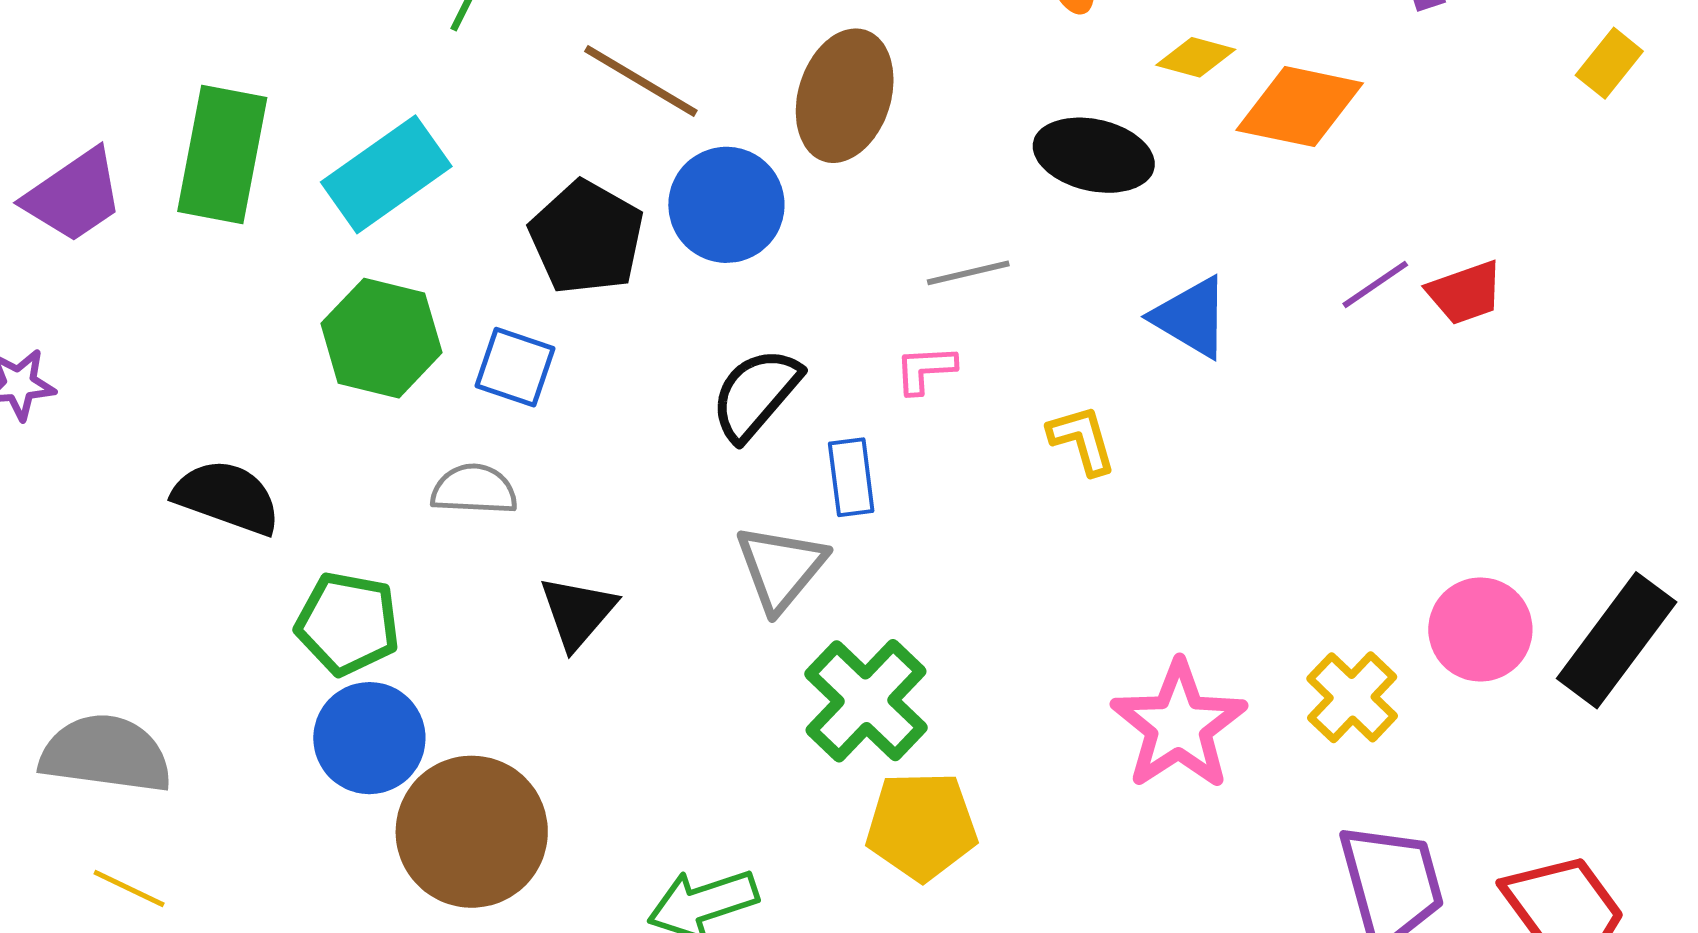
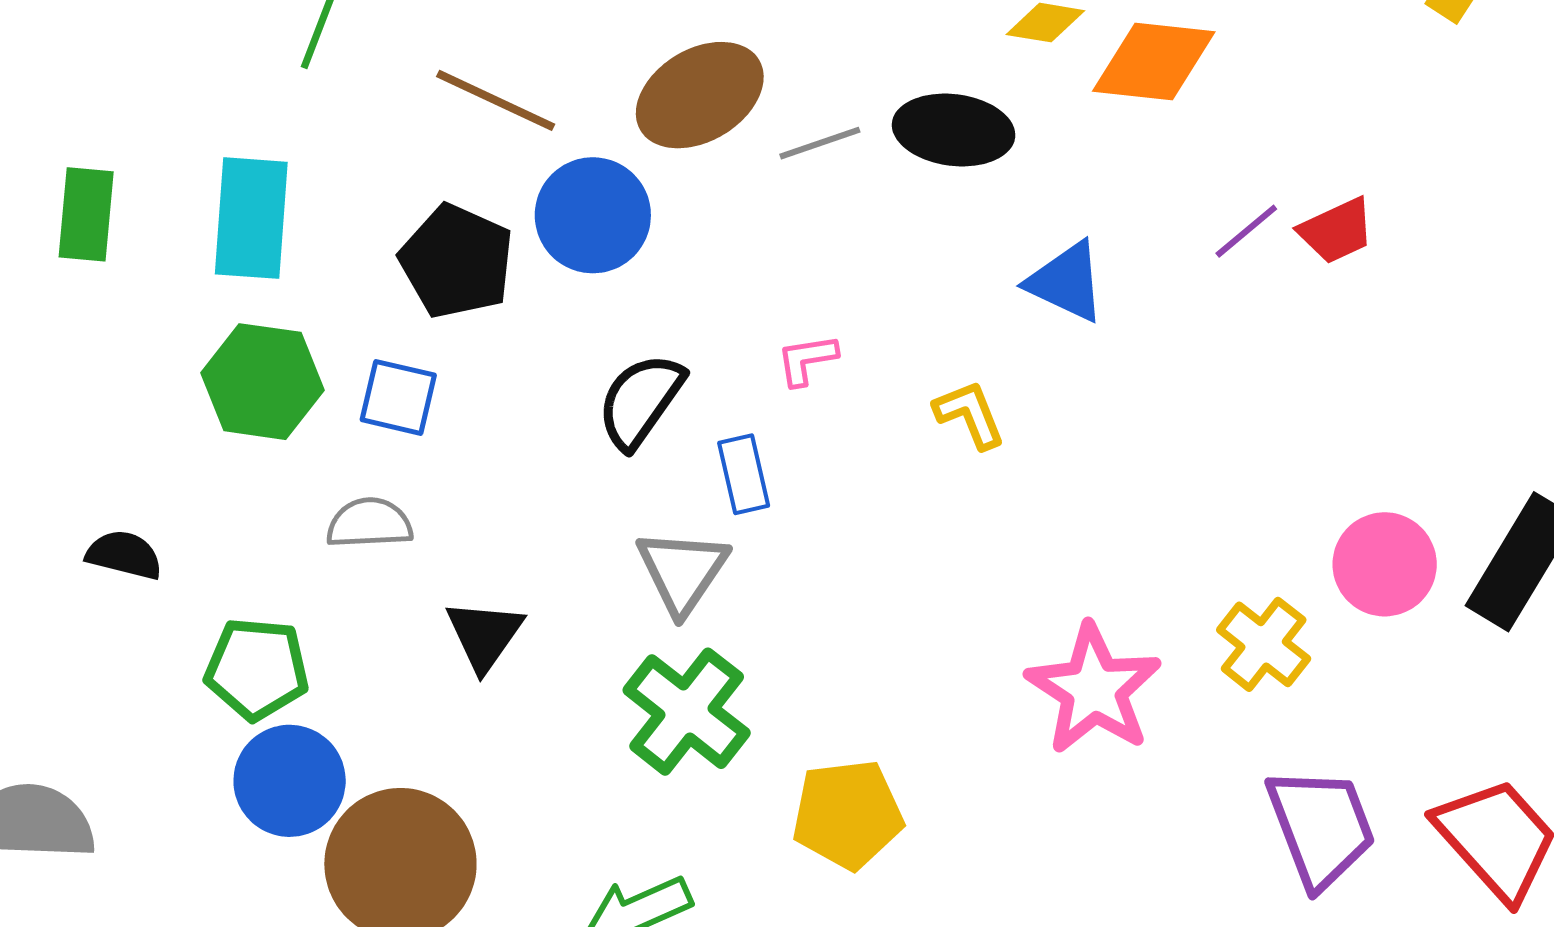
brown ellipse: (845, 96) -> (700, 95), turned 47
green rectangle: (222, 154) -> (86, 214), size x0.7
cyan rectangle: (386, 174) -> (251, 218), turned -45
gray line: (968, 273) -> (820, 143), moved
black semicircle: (227, 497) -> (124, 555), size x0.7
green cross: (866, 701) -> (687, 712), moved

